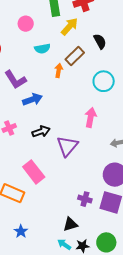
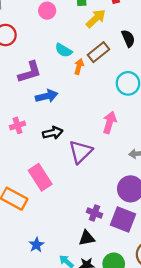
cyan semicircle: (42, 49) -> (64, 50), moved, turned 35
purple L-shape: (15, 80) -> (30, 72), turned -80
black triangle: (70, 224) -> (87, 238), moved
blue star: (21, 231) -> (36, 245), moved

